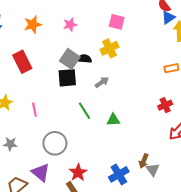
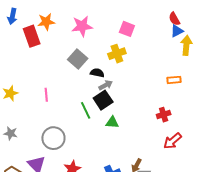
pink star: (70, 25) -> (82, 26), size x1.5
black semicircle: (84, 59) -> (97, 73), moved
red rectangle: (22, 62) -> (32, 36), moved
black square: (67, 78) -> (103, 100), moved, turned -36
pink line: (34, 110) -> (46, 95), moved

